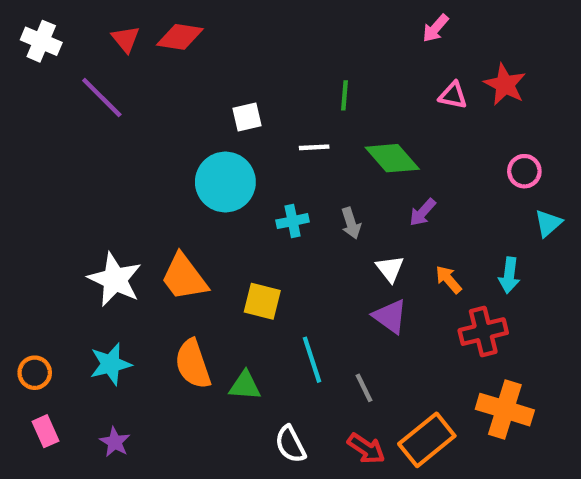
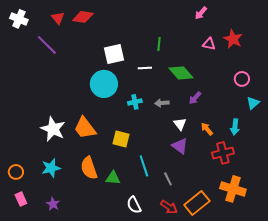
white square: (247, 117) -> (114, 54), size x1.5
gray arrow: (351, 223) -> (162, 103), turned 104

